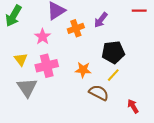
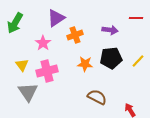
purple arrow: (101, 20) -> (110, 30), moved, turned -119
orange star: (83, 70) -> (85, 64), moved
yellow line: (113, 75) -> (138, 61), moved

